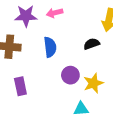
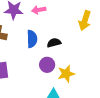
black semicircle: (92, 44) -> (54, 43), moved

